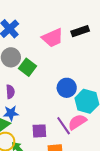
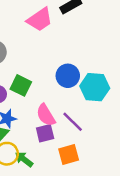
green square: (28, 67) -> (21, 85), moved
pink semicircle: (77, 122) -> (46, 115), moved, turned -78

